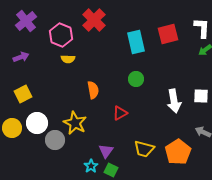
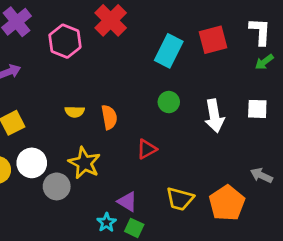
cyan rectangle: (136, 42) -> (169, 51), turned 40
yellow semicircle: (68, 59) -> (75, 112), moved
white square: (201, 96) -> (257, 109), moved
white arrow: (174, 101) -> (214, 116), moved
purple triangle: (106, 151) -> (127, 202), turned -35

